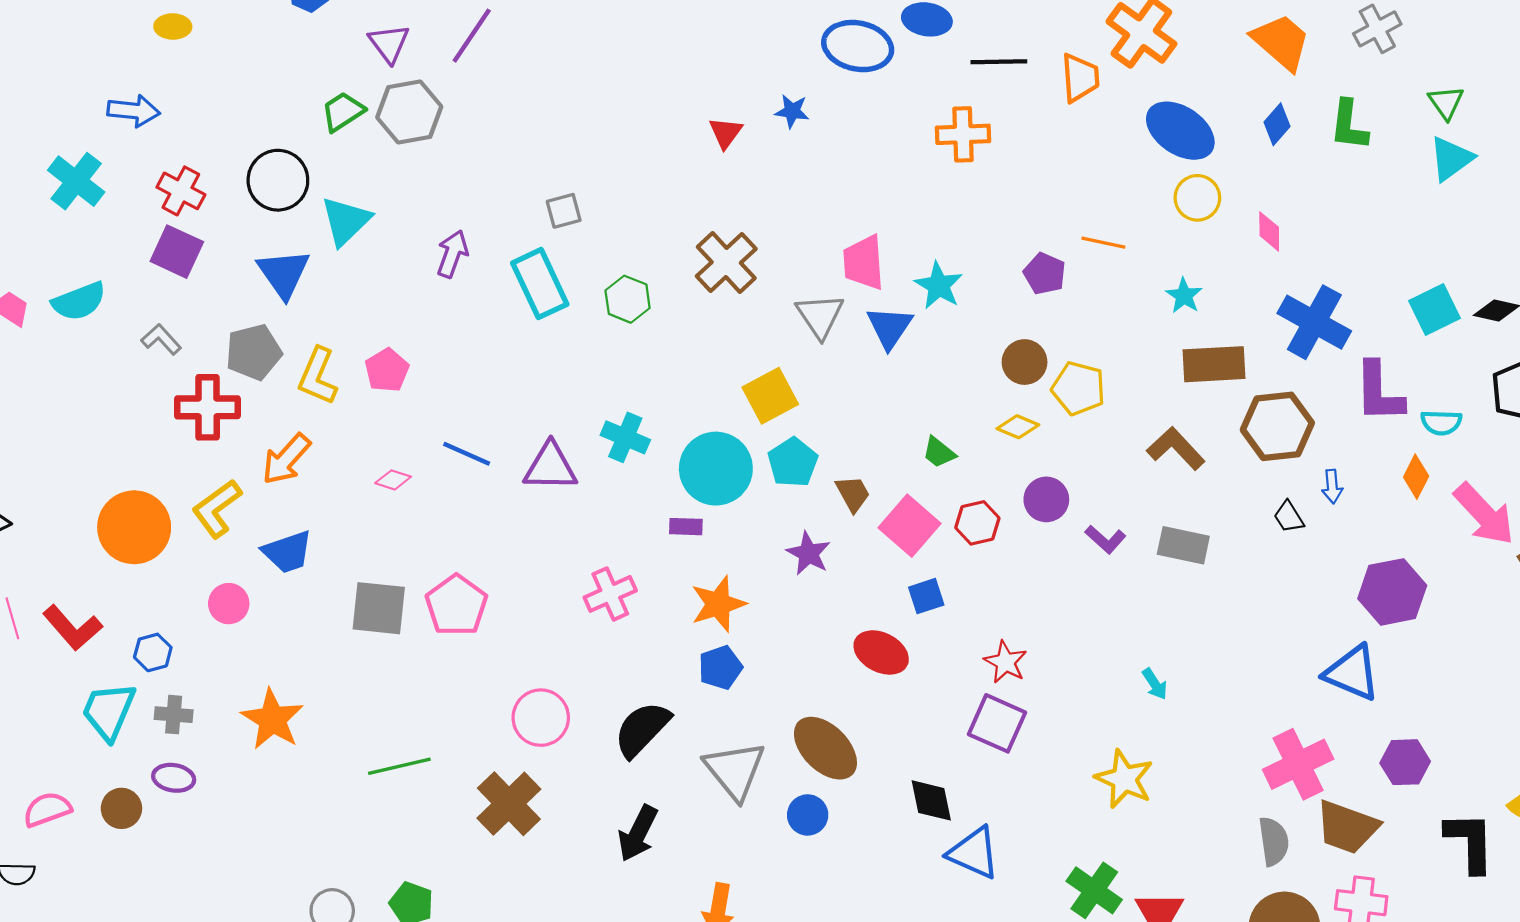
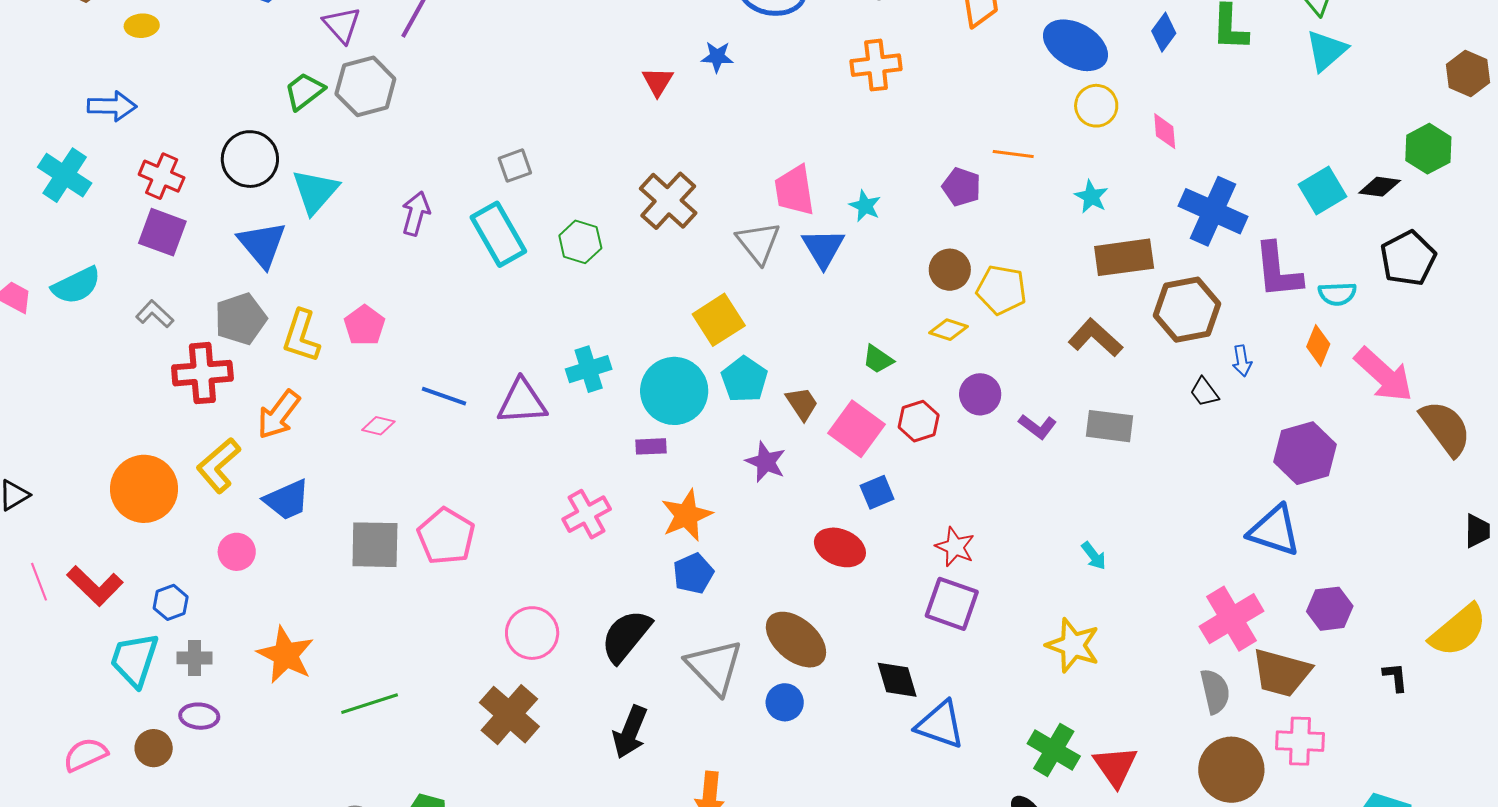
cyan star: (939, 286) -> (865, 206), size x0.7
cyan cross: (625, 437) -> (589, 369), turned -36
green line: (399, 766) -> (370, 704), moved
black L-shape: (1470, 842) -> (1395, 677), size x0.5

